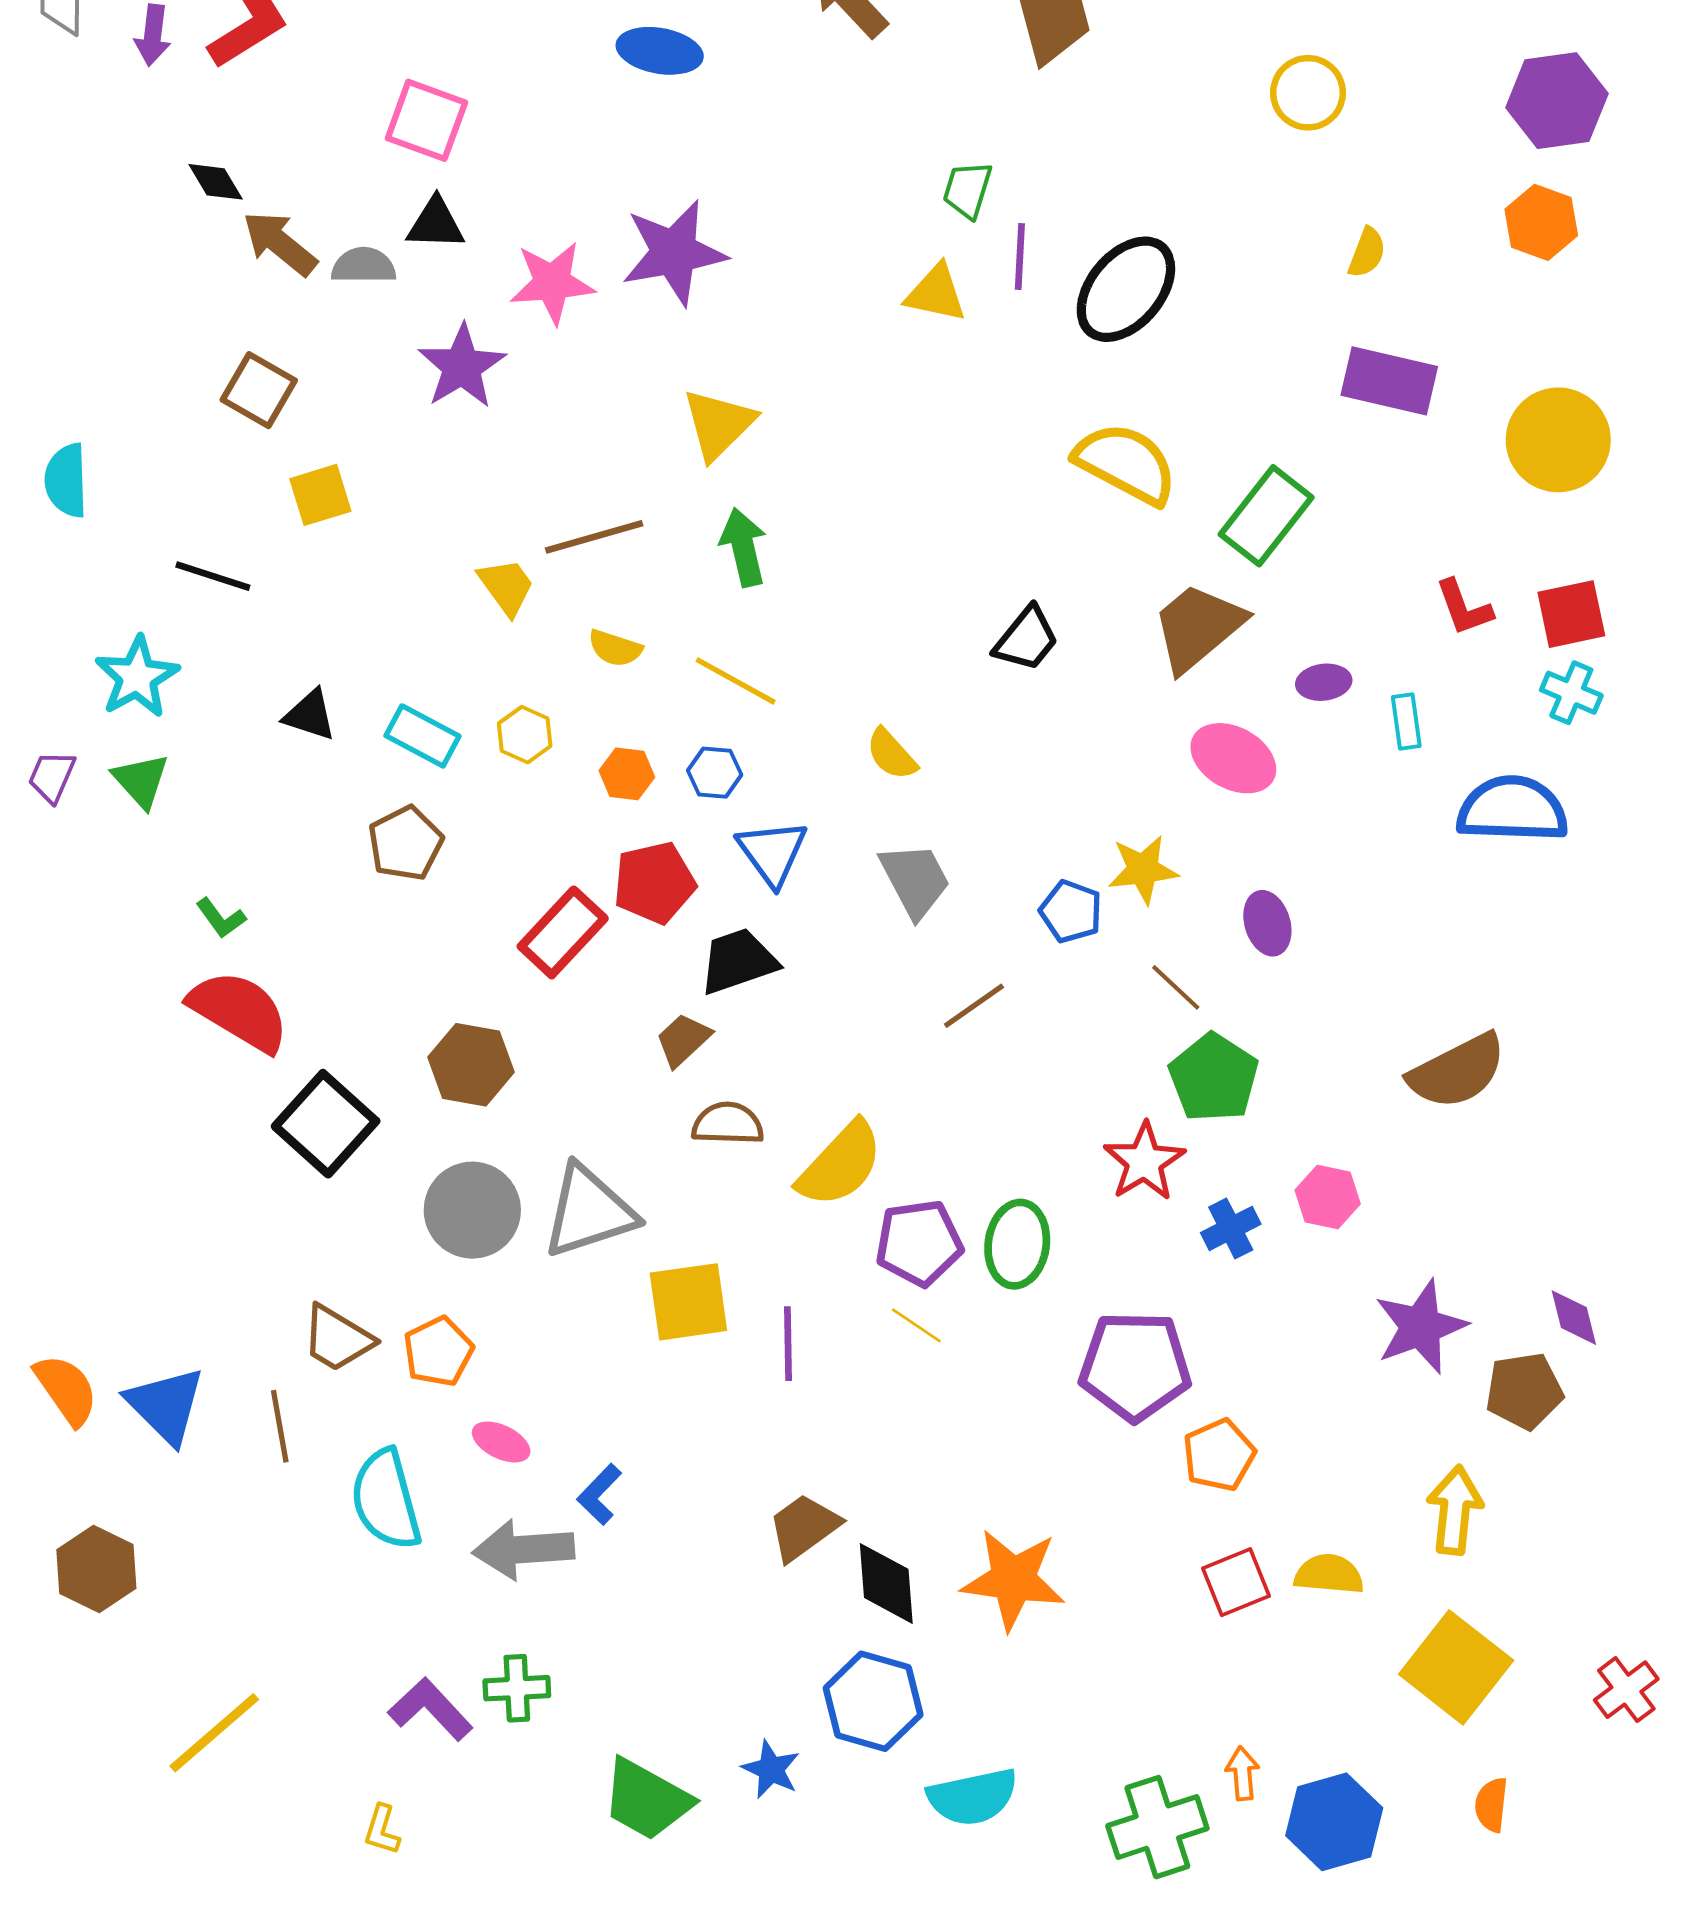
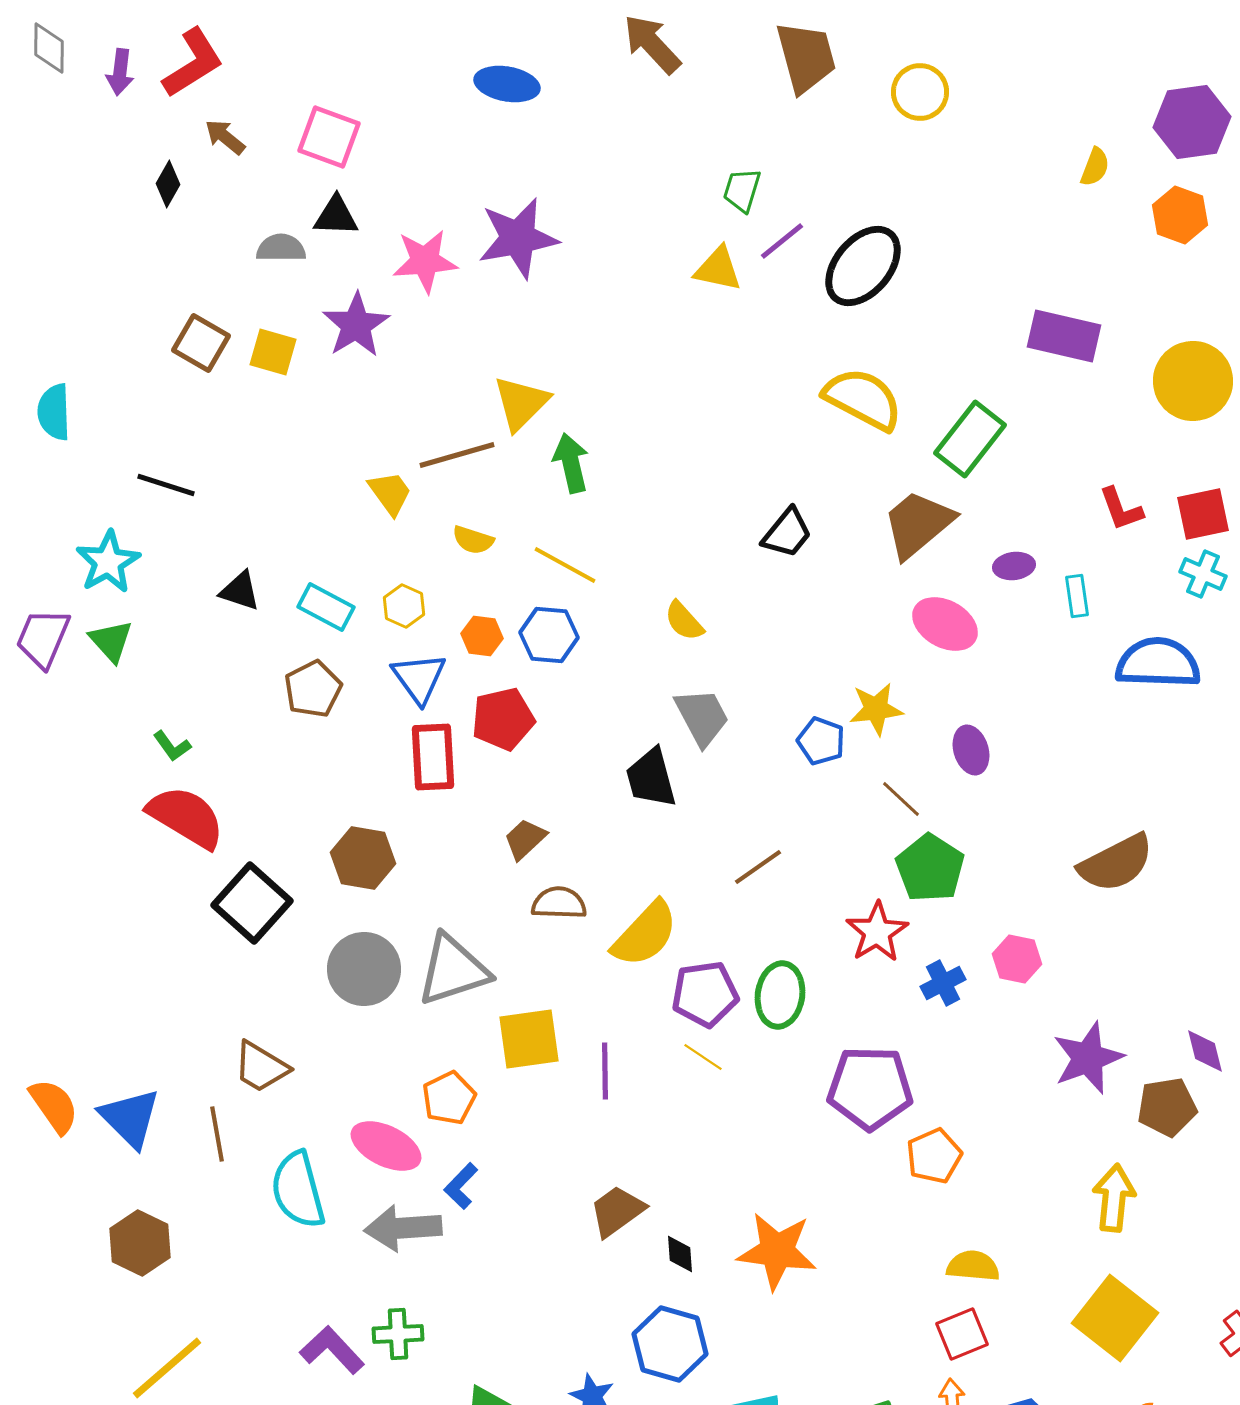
yellow circle: (1308, 93) -> (920, 92), moved
black diamond: (216, 182) -> (168, 184), turned 60
brown arrow: (280, 243) -> (225, 137), moved, size x0.7
yellow semicircle: (1367, 253) -> (1095, 167), moved
purple line: (1020, 256) -> (782, 241), turned 48
yellow triangle: (719, 424) -> (521, 403), moved
yellow square: (320, 495) -> (273, 352), moved, turned 33
blue hexagon: (715, 773) -> (549, 635), size x1.4
purple trapezoid: (52, 777) -> (43, 638), size x1.5
blue triangle: (772, 853) -> (419, 678), moved
red rectangle: (563, 932) -> (433, 757), turned -46
black trapezoid: (738, 961) -> (651, 778), moved, turned -86
brown line: (974, 1006) -> (758, 867), moved
orange pentagon: (438, 1352) -> (449, 1098), moved
pink ellipse: (501, 1442) -> (386, 1146), size x1.6
brown hexagon: (96, 1569) -> (140, 1243), moved
yellow semicircle: (1329, 1574) -> (973, 1266), moved
red square: (1236, 1582) -> (962, 1334), moved
black diamond: (886, 1583) -> (680, 1254), size x0.6

